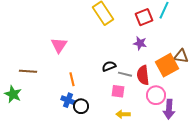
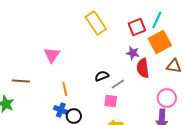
orange square: (167, 65) -> (160, 42), moved
gray line: (125, 74) -> (118, 84), turned -48
red semicircle: (143, 75) -> (143, 68), moved
pink circle: (156, 95) -> (167, 98), moved

